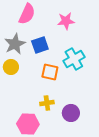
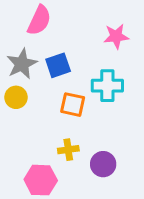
pink star: (66, 21) -> (116, 36), moved
cyan cross: (74, 59) -> (107, 86), turned 30

